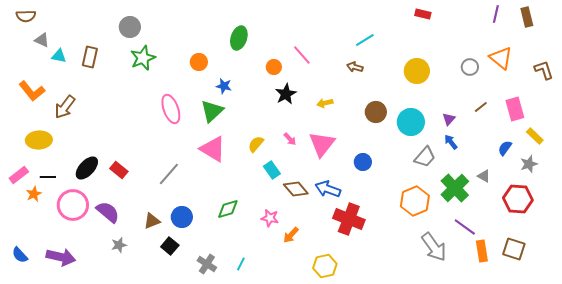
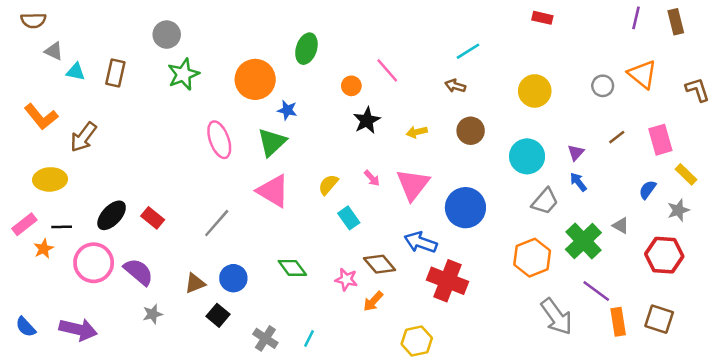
orange circle: (199, 62) -> (255, 79), size x1.8
brown circle: (376, 112) -> (471, 131), moved
blue circle: (363, 162) -> (465, 208), size x1.8
brown diamond: (296, 189) -> (380, 264), moved
green diamond: (228, 209) -> (292, 268), turned 70

